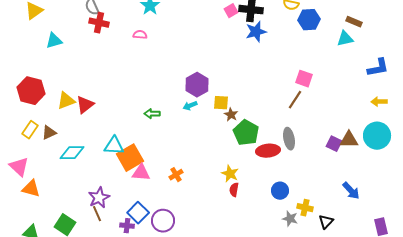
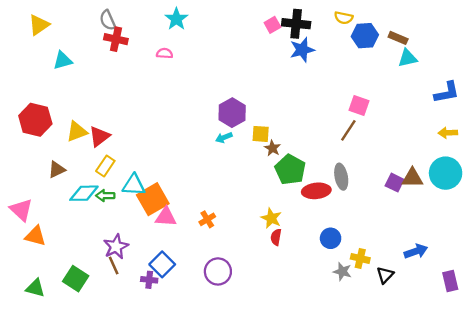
brown rectangle: (354, 22) -> (398, 38), moved
green arrow: (152, 114) -> (105, 196), moved
yellow rectangle: (30, 130) -> (105, 166), moved
blue arrow: (351, 191) -> (416, 251), moved, turned -66
purple circle: (163, 221) -> (218, 271), moved

